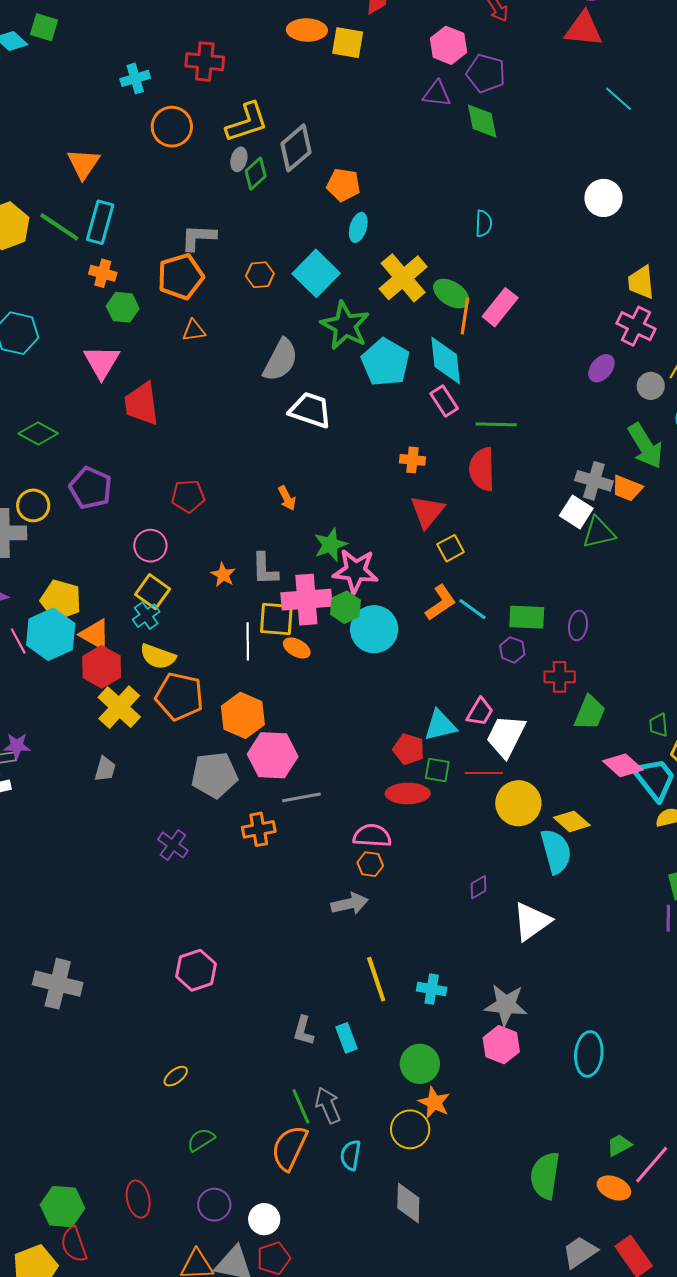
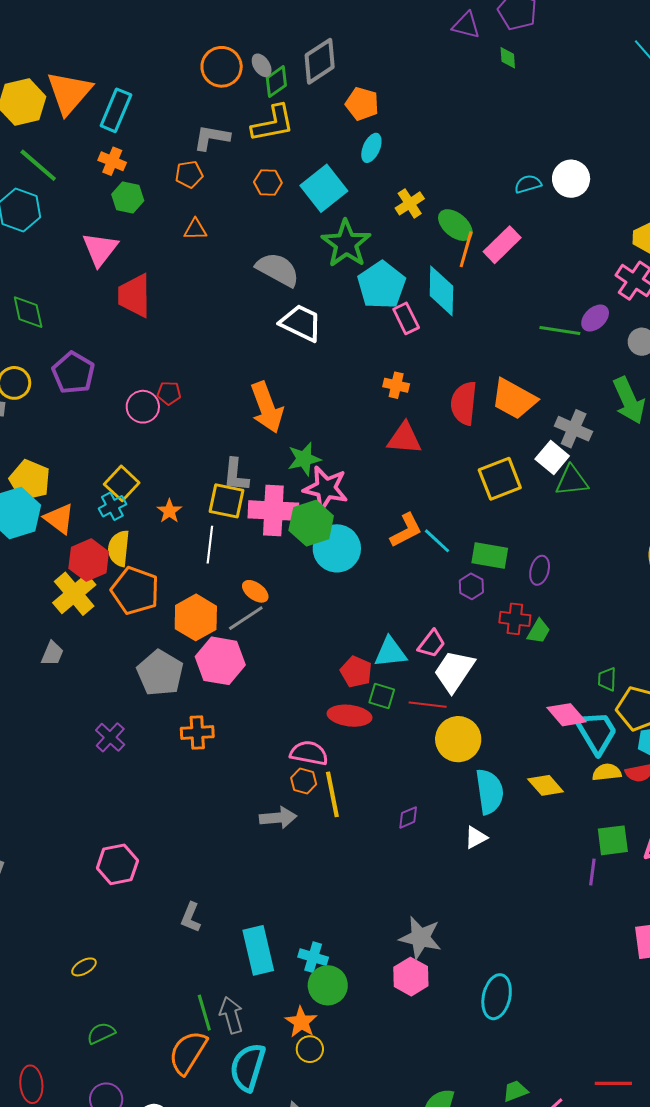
green diamond: (482, 121) -> (508, 58), size x0.6
yellow L-shape: (247, 122) -> (273, 123), moved
orange circle: (172, 127) -> (222, 67), moved
gray ellipse: (239, 159) -> (262, 65), turned -55
orange triangle: (83, 164) -> (69, 93), moved, size x1.4
white circle: (603, 198) -> (571, 179), moved
cyan semicircle: (484, 223) -> (528, 184), moved, turned -116
green line: (59, 227) -> (38, 165), moved
orange pentagon: (181, 277) -> (189, 174), size x0.6
yellow cross: (403, 278) -> (410, 203), size x0.6
gray semicircle: (281, 360) -> (278, 270), turned -96
pink rectangle: (444, 401) -> (406, 318), moved
green line: (496, 424) -> (560, 331), moved
green diamond: (38, 433) -> (28, 312), turned 42
orange trapezoid: (627, 488) -> (514, 399), moved, size x1.5
red pentagon: (188, 496) -> (169, 393), size x0.7
orange arrow: (287, 498) -> (267, 407), size x2.0
red triangle: (427, 512) -> (404, 438), turned 48
pink circle: (150, 546) -> (143, 407), moved
yellow square: (451, 548) -> (500, 479), moved, size x1.6
orange star: (223, 575) -> (169, 511), moved
green hexagon: (346, 607) -> (311, 523), size x1.4
yellow square: (276, 619) -> (226, 501), moved
orange ellipse: (297, 648) -> (255, 591), moved
yellow semicircle: (158, 657) -> (119, 548), turned 69
red hexagon: (102, 667) -> (89, 560), moved
green trapezoid: (590, 713) -> (539, 631), moved, size x0.7
gray pentagon: (214, 775) -> (160, 673), turned 30
gray line: (301, 797) -> (246, 618), moved, turned -30
yellow diamond: (572, 821) -> (546, 785), moved
white triangle: (532, 921) -> (476, 837), moved, size x0.6
yellow line: (376, 979) -> (332, 794), moved
cyan cross: (432, 989) -> (313, 957), moved
gray L-shape: (303, 1031) -> (191, 917), moved
cyan rectangle: (347, 1038) -> (258, 950), size x1.6
orange star: (434, 1102) -> (301, 1022), moved
yellow circle: (410, 1129) -> (310, 1049), size x0.7
cyan semicircle: (351, 1155) -> (248, 1067), size x1.6

